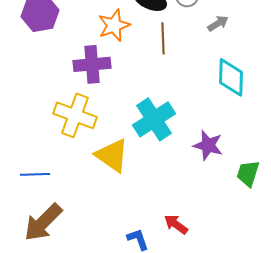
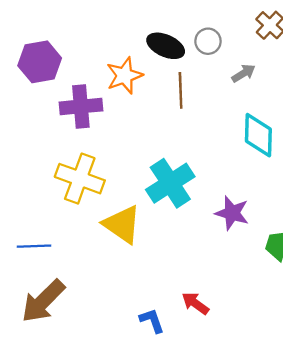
purple cross: (92, 64) -> (81, 106), moved

